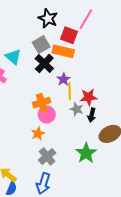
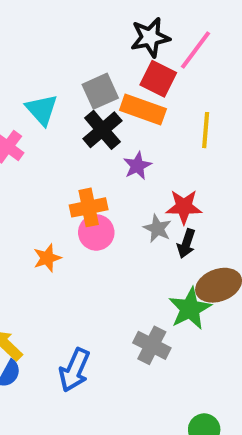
black star: (48, 18) -> (150, 37), moved, turned 30
yellow line: (70, 91) -> (206, 130), moved
orange star: (38, 134) -> (47, 258), moved
green star: (86, 153) -> (190, 309), moved
gray cross: (47, 156) -> (152, 345), moved, turned -30

